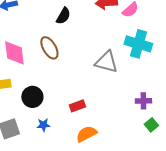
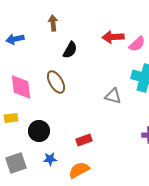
gray triangle: (106, 62) -> (113, 96), size x0.7
orange semicircle: (86, 134) -> (79, 170), moved

